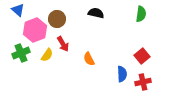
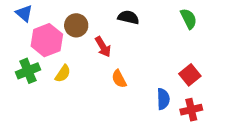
green semicircle: (141, 14) -> (189, 19), turned -35
red arrow: (63, 44) -> (103, 47), moved

